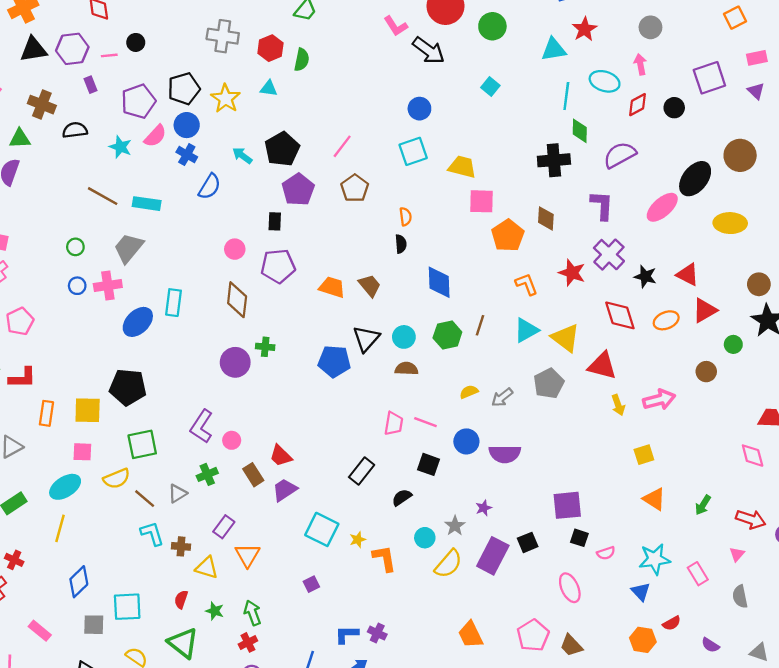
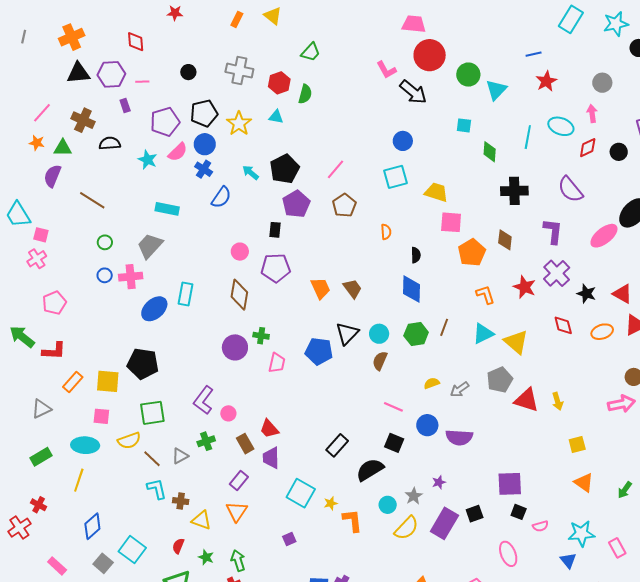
black circle: (136, 42) -> (188, 72), moved
cyan triangle: (554, 49) -> (496, 90), moved, turned -40
cyan square: (490, 87) -> (464, 125), turned -35
green diamond: (580, 131) -> (490, 152), moved
purple semicircle: (620, 155) -> (570, 189), turned -104
brown line: (103, 196) -> (92, 200), moved
black semicircle: (401, 244) -> (416, 255), moved
orange trapezoid: (332, 287) -> (320, 288), turned 45
red diamond: (620, 315) -> (563, 325), size x0.7
red triangle: (602, 366) -> (527, 400), moved
brown semicircle: (407, 369) -> (380, 361), turned -72
pink arrow: (659, 400) -> (621, 404), moved
orange rectangle: (46, 413) -> (73, 382), turned 30
pink trapezoid: (394, 424) -> (277, 363), moved
cyan ellipse: (65, 487) -> (85, 445), turned 32
purple trapezoid: (285, 490) -> (271, 458), turned -60
black semicircle: (402, 497) -> (370, 470), size x1.6
purple rectangle: (224, 527) -> (239, 481), moved
cyan square: (127, 607) -> (132, 550), turned 36
gray square: (94, 625) -> (103, 563), turned 36

